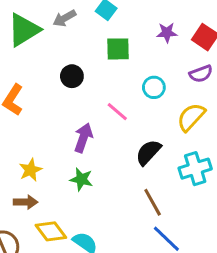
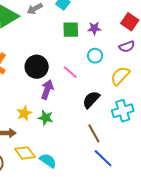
purple star: (167, 33) -> (94, 28), moved
black circle: (72, 76) -> (37, 67), moved, size x1.5
yellow star: (30, 170) -> (24, 113), moved

